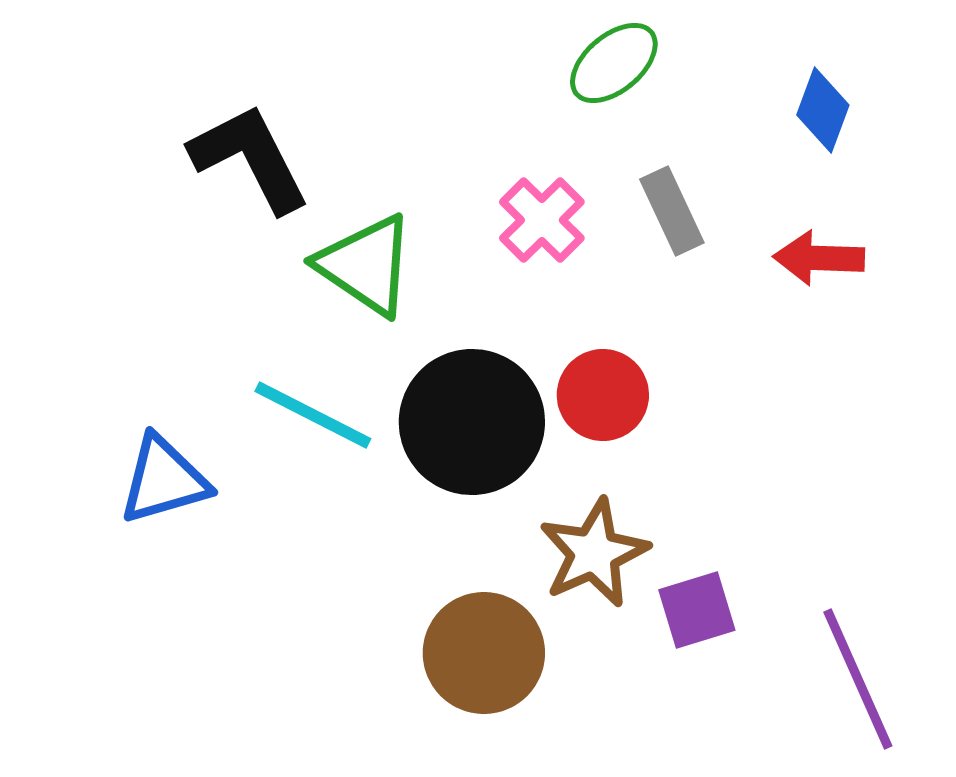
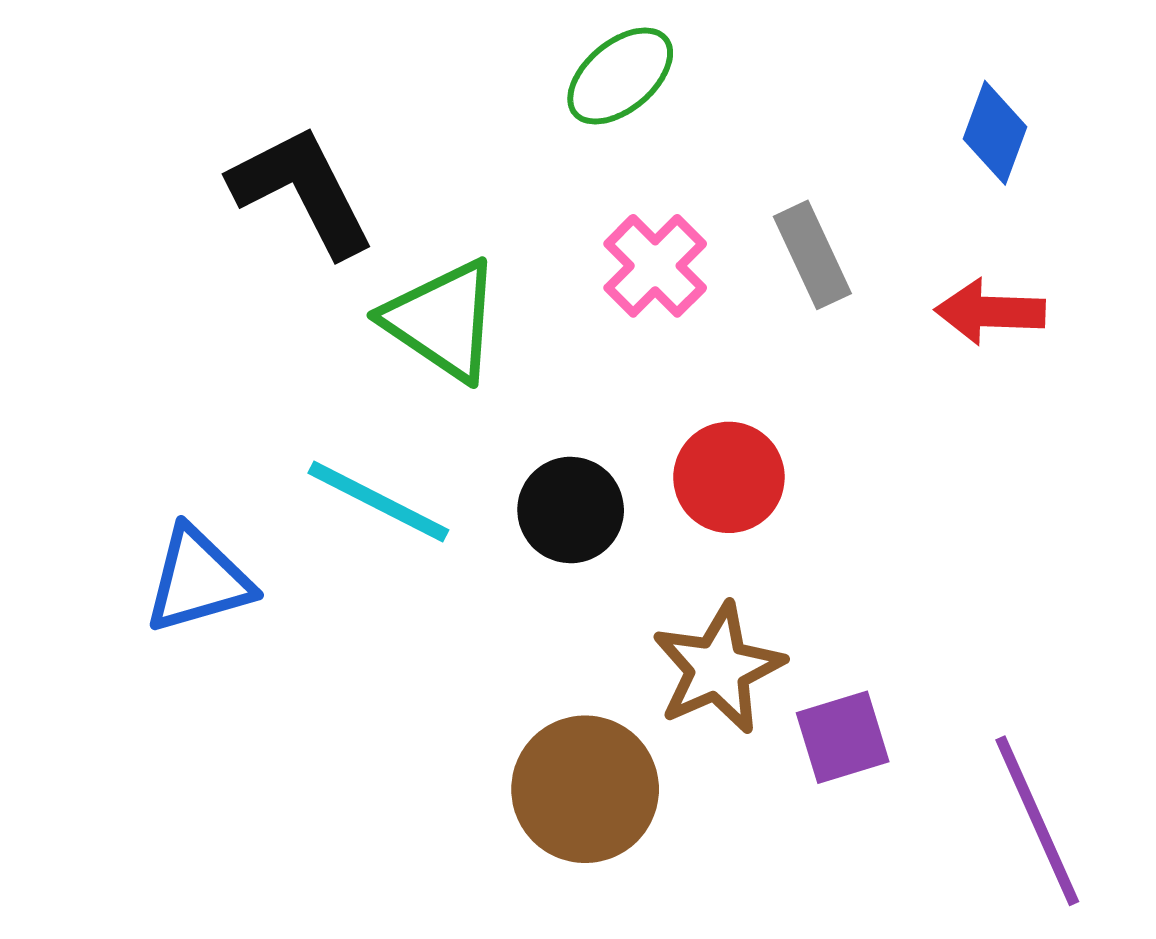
green ellipse: (614, 63) -> (620, 76), moved
black circle: (472, 422) -> (571, 510), size x0.6

